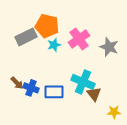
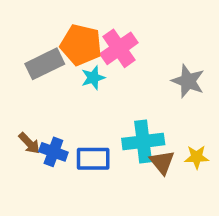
pink cross: (79, 39) -> (119, 48), moved
cyan cross: (83, 82) -> (143, 142), turned -30
yellow star: (114, 112) -> (197, 157), moved

